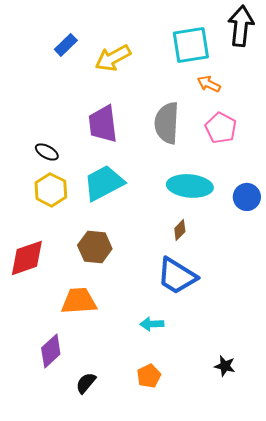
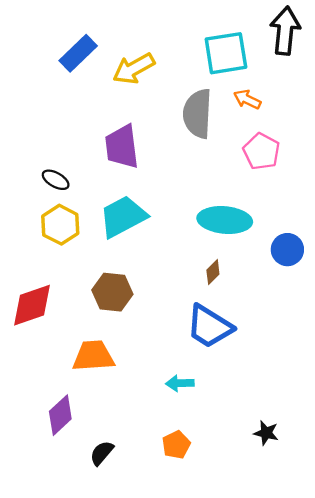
blue rectangle: (66, 45) -> (78, 53), size x1.4
gray semicircle: (167, 123) -> (198, 114), moved
blue circle: (247, 197) -> (287, 250), moved

